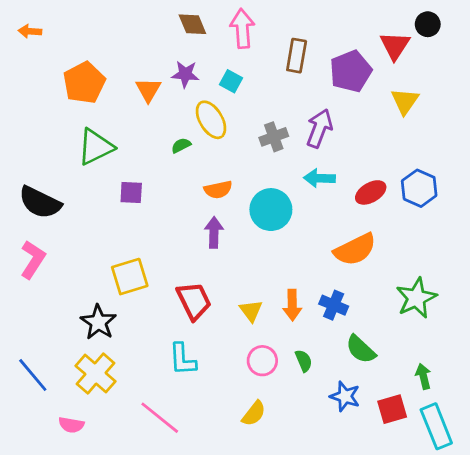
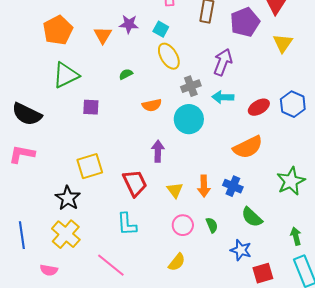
yellow ellipse: (211, 120) -> (169, 56), moved
gray cross: (274, 137) -> (191, 86), moved
purple arrow: (214, 232) -> (158, 151), moved
pink L-shape: (33, 259) -> (22, 154), turned -112
blue line: (33, 375) -> (22, 235), turned 32
red square: (392, 409) -> (263, 273), moved

